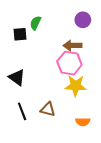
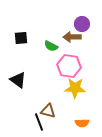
green semicircle: (35, 23) -> (51, 46), moved, turned -88
brown arrow: (73, 46) -> (72, 37), moved
black line: (22, 111) -> (39, 122), moved

